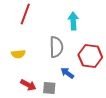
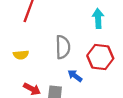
cyan arrow: (73, 21) -> (98, 18), moved

